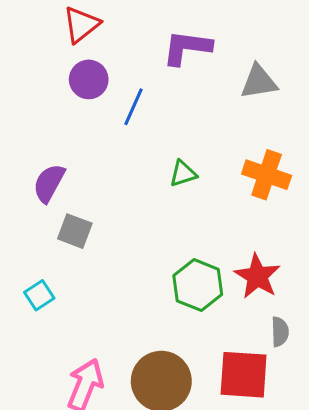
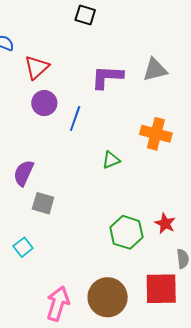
gray triangle: (259, 82) -> (155, 70), moved
orange cross: (267, 175) -> (156, 134), moved
red star: (257, 276) -> (165, 223), size x0.7

